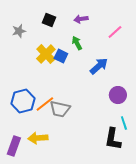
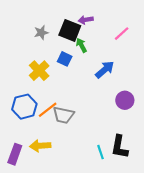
black square: (49, 20) -> (70, 30), moved, size x1.5
gray star: (19, 31) -> (41, 33), moved
yellow cross: (46, 54) -> (39, 71), moved
cyan line: (124, 123) -> (100, 152), moved

